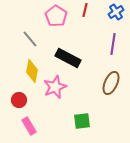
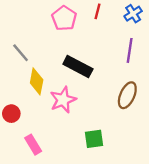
gray line: (30, 39) -> (21, 53), moved
red circle: (19, 100) -> (11, 114), moved

